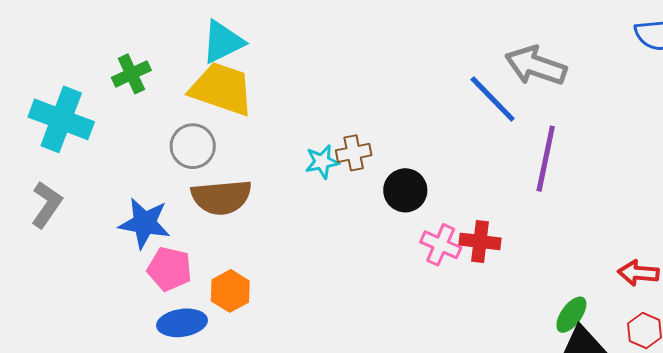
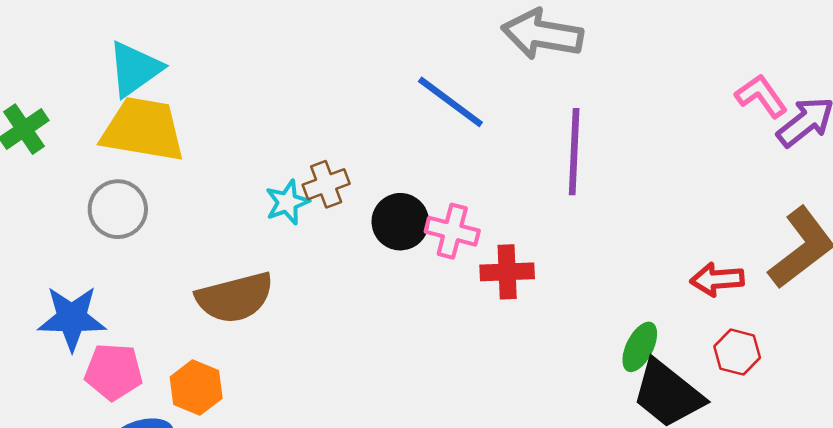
blue line: (493, 99) -> (450, 102), moved
brown semicircle: (221, 197) -> (235, 298), moved
pink cross: (441, 245) -> (452, 231), moved

